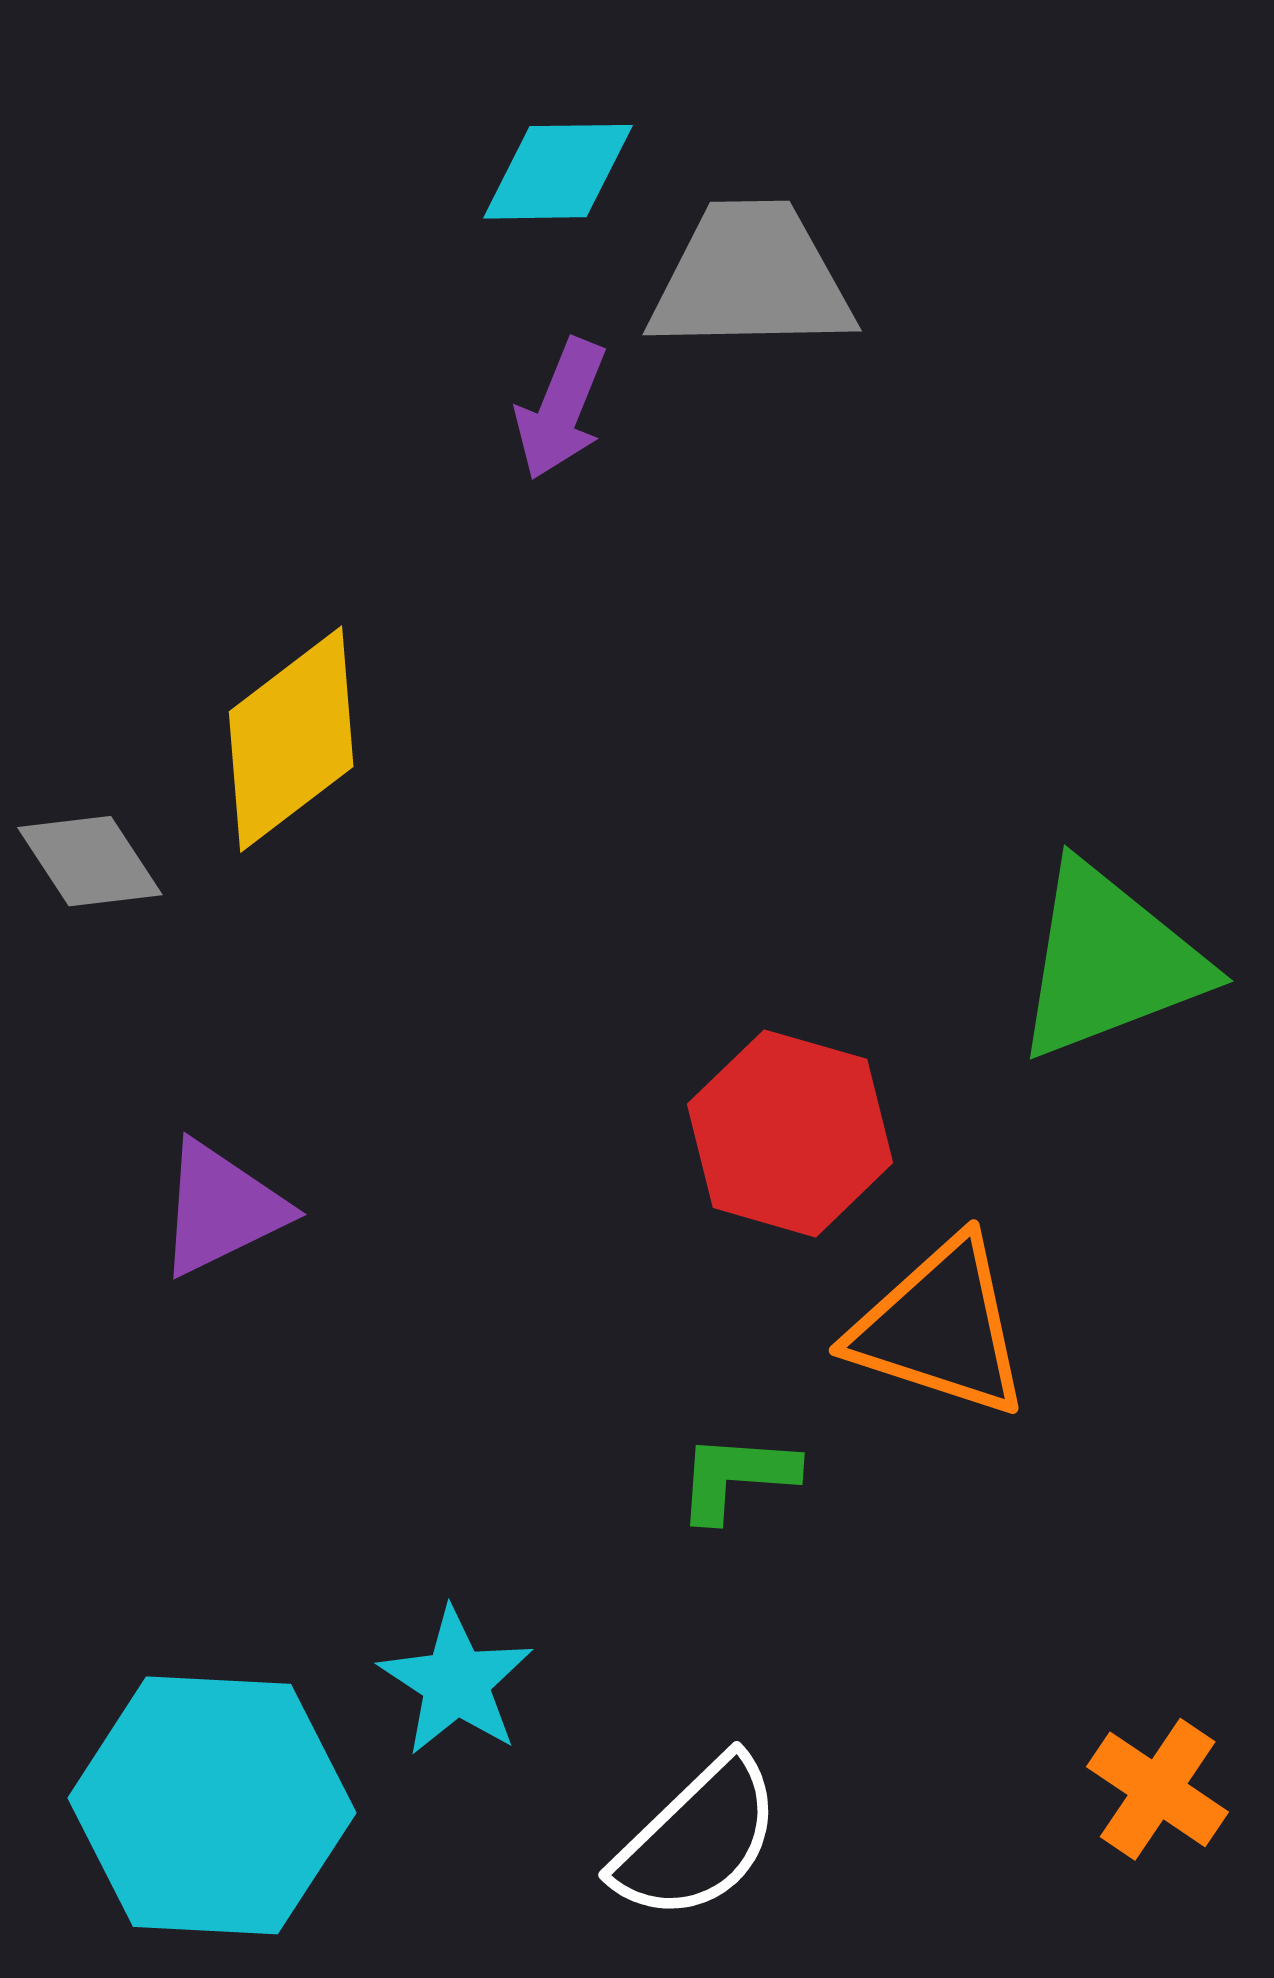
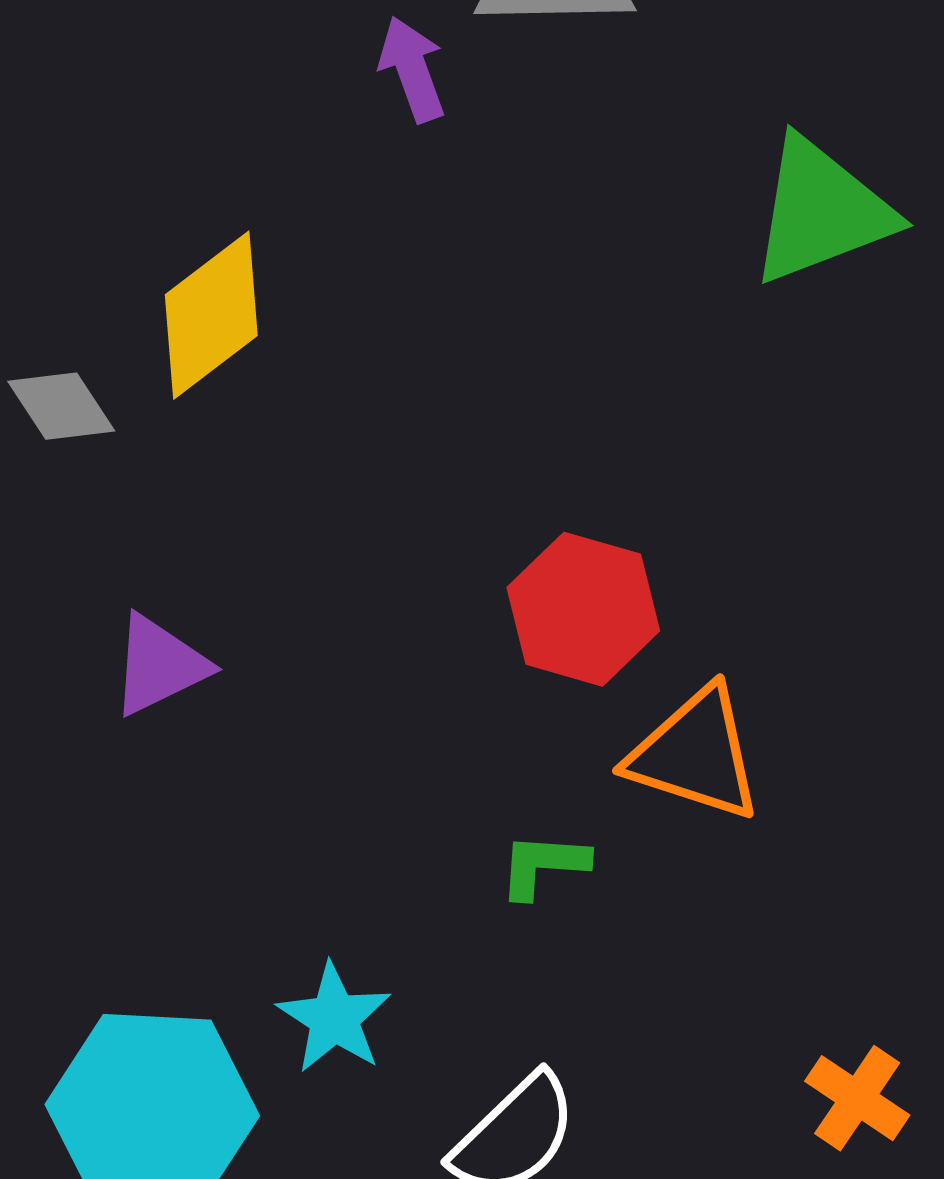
purple arrow: (561, 409) -> (412, 69), turned 138
green triangle: (1109, 962) -> (821, 211), moved

